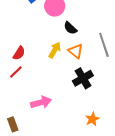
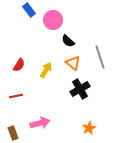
yellow arrow: (55, 50) -> (46, 70), moved
red line: (16, 72) -> (16, 96), moved, turned 32
pink arrow: (41, 102) -> (40, 123), moved

